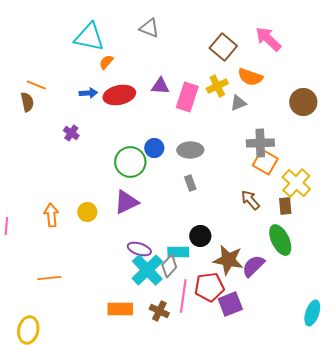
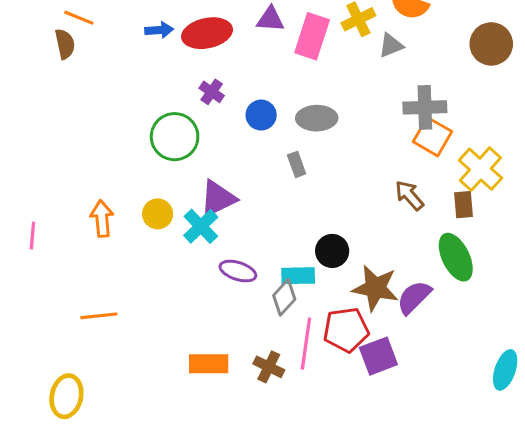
purple cross: (71, 133) -> (212, 92), moved
green circle: (130, 162) -> (175, 137), moved
gray rectangle: (190, 183) -> (297, 164), moved
cyan cross: (147, 270) -> (201, 226), moved, size x0.7

